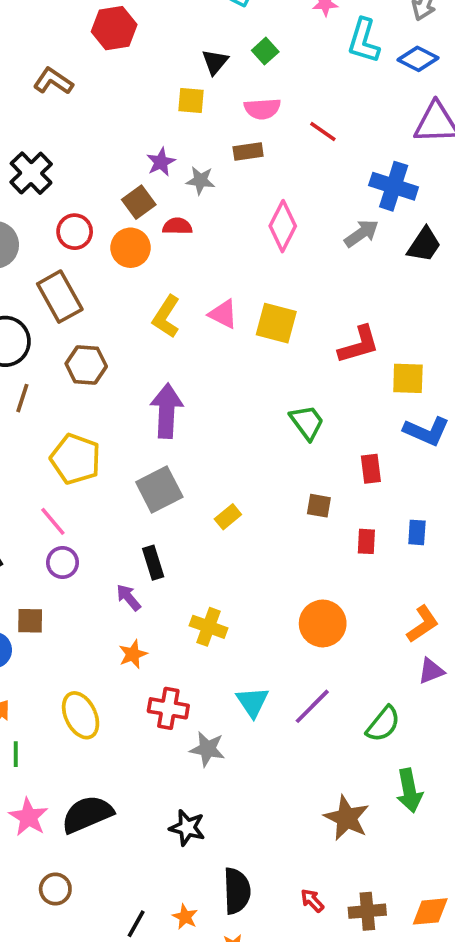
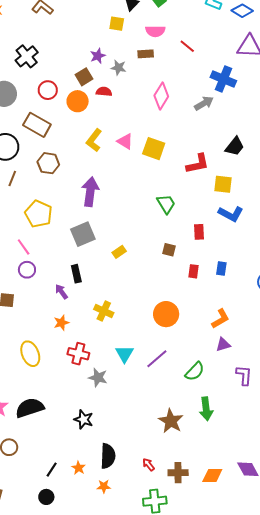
black trapezoid: (424, 245) -> (235, 146), moved
brown rectangle: (60, 297) -> (37, 125), turned -36

